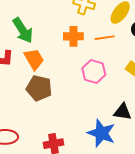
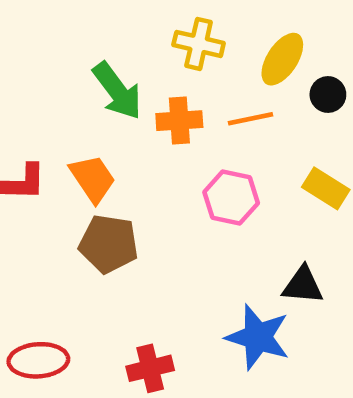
green arrow: (23, 30) -> (117, 91), moved

